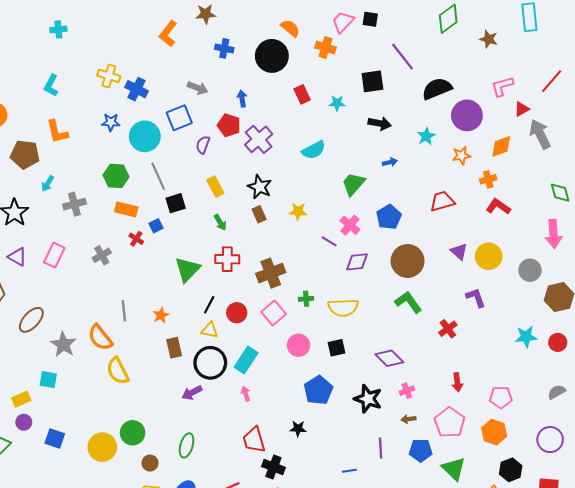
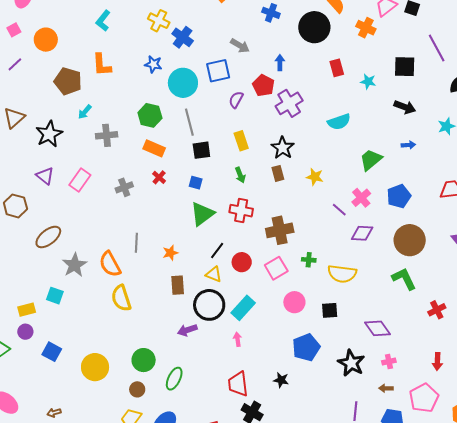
blue square: (156, 226) -> (196, 183), moved, turned 32
green circle: (133, 433) -> (144, 360), moved

